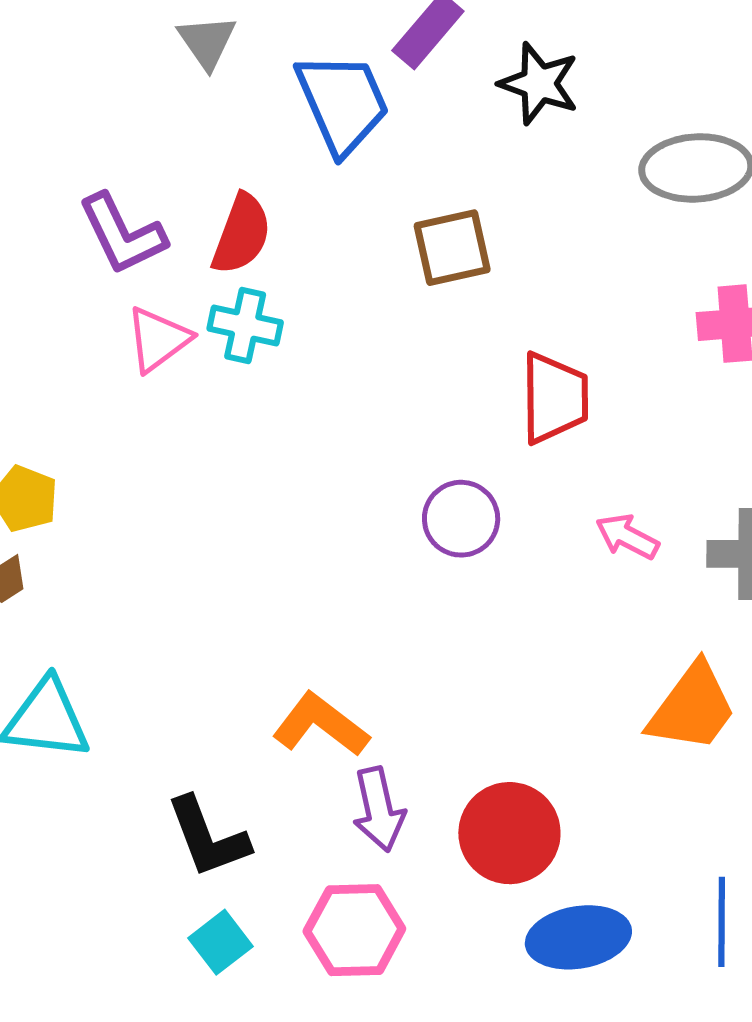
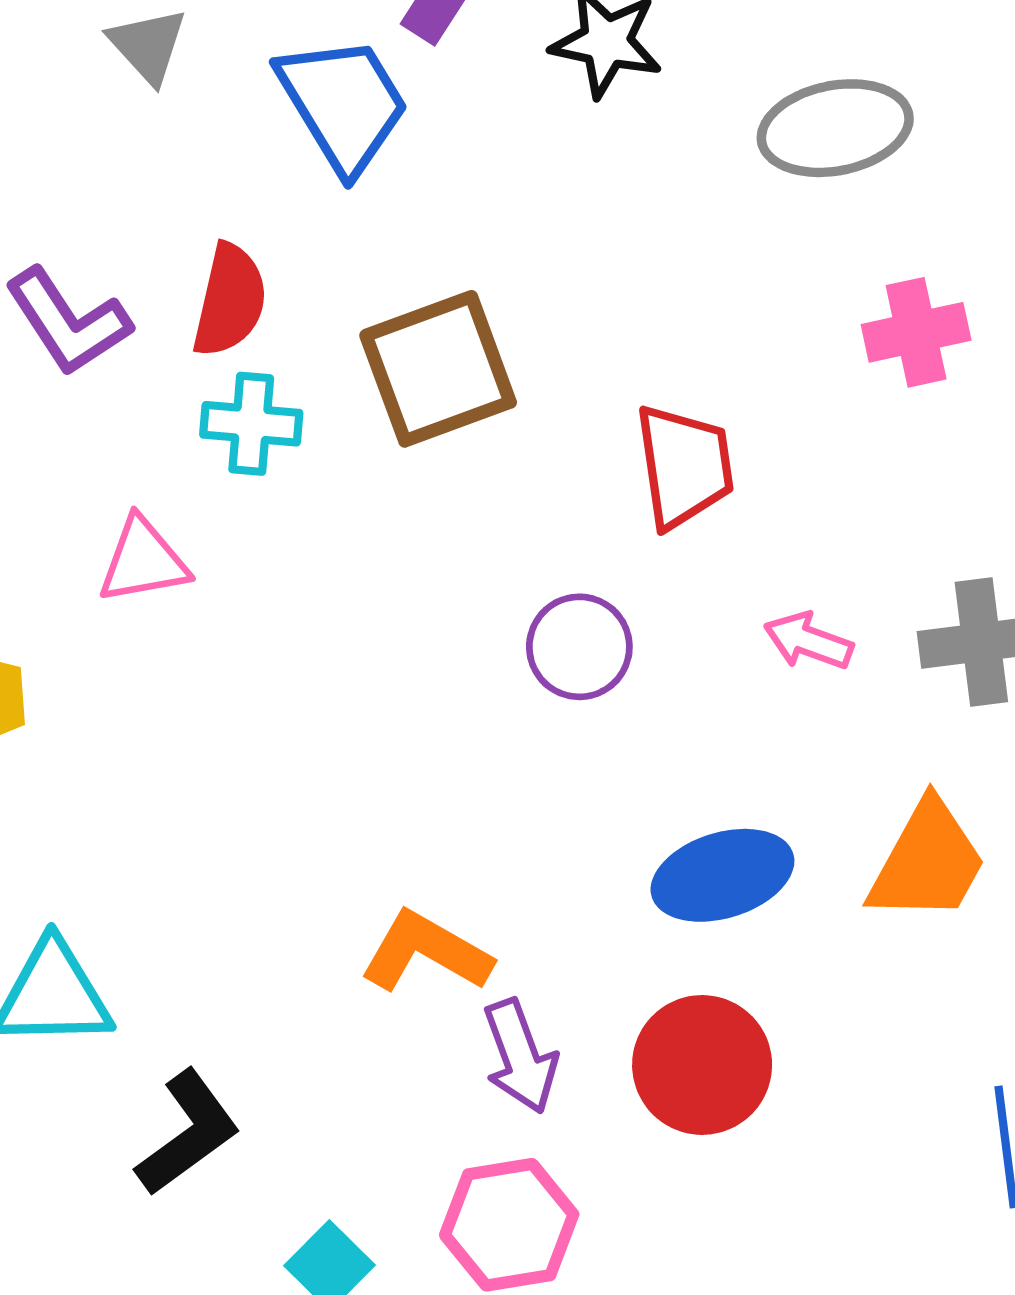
brown square: (452, 248) -> (438, 369), moved, size x1.4
pink triangle: (158, 339) -> (143, 561), moved, turned 34
black L-shape: (208, 837) -> (188, 1133), moved, turned -98
blue ellipse: (578, 937) -> (722, 875), moved

